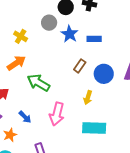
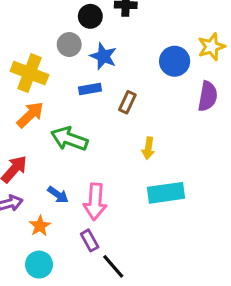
yellow cross: (21, 36) -> (29, 73), size x1.6
blue rectangle: (94, 39) -> (90, 89), moved
blue circle: (104, 74) -> (175, 61), moved
pink arrow: (57, 114) -> (95, 202), moved

